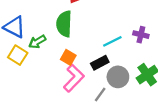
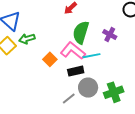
green semicircle: (64, 24) -> (81, 32), moved
purple cross: (141, 35) -> (110, 35), moved
pink L-shape: (74, 78) -> (73, 51), moved, turned -110

